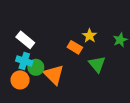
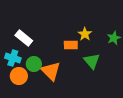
orange rectangle: (75, 47) -> (71, 45), turned -32
cyan cross: (24, 61) -> (13, 58), moved

